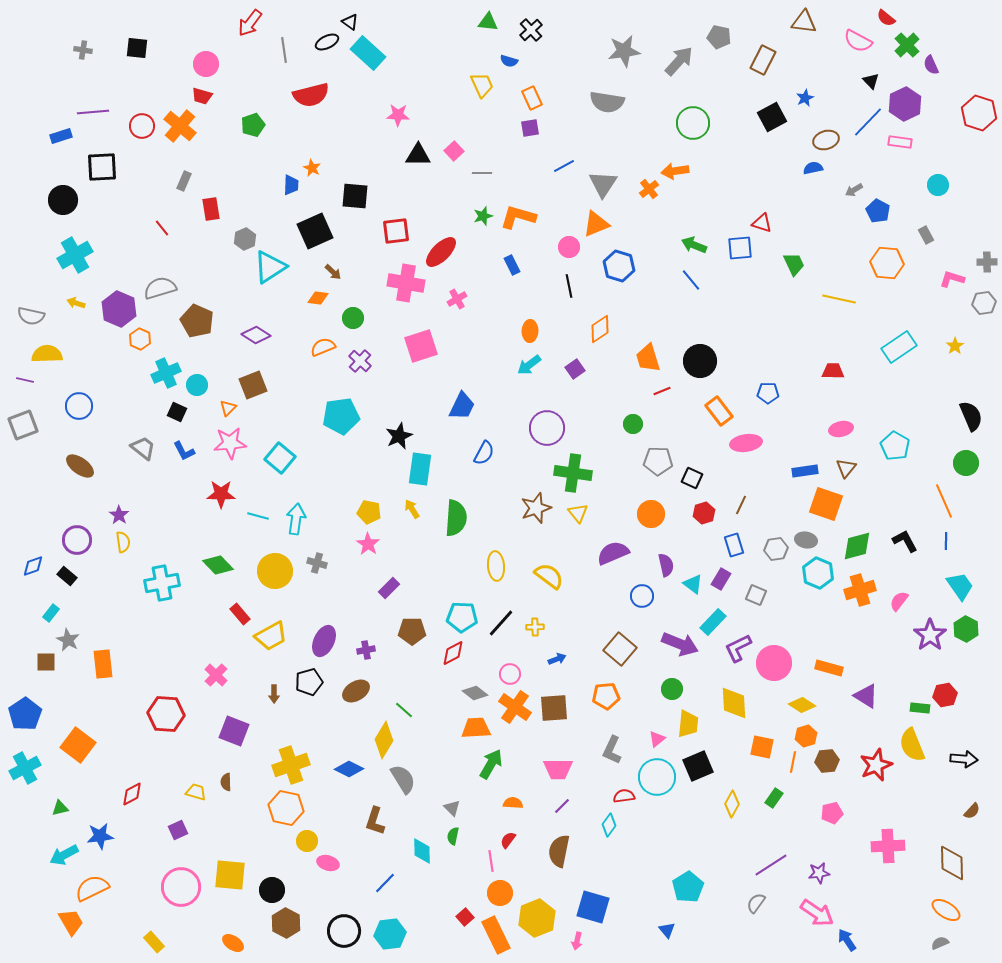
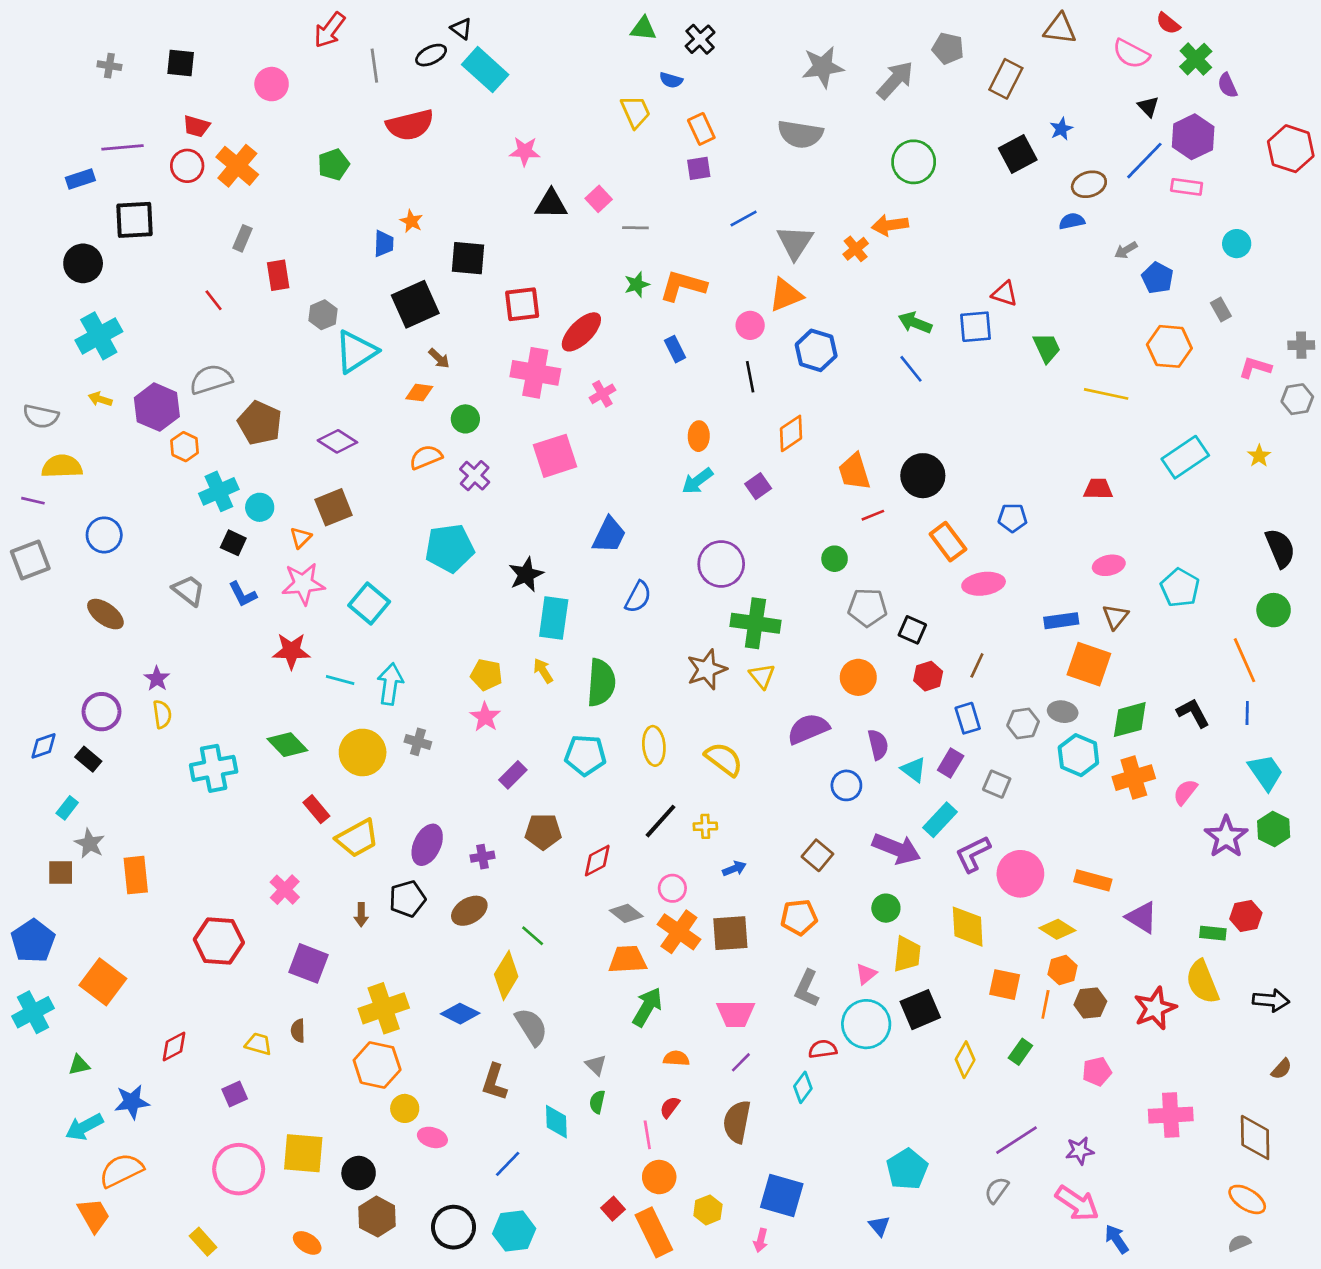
red trapezoid: (202, 96) -> (196, 126), moved
cyan pentagon: (462, 617) -> (585, 755), moved
brown square: (620, 649) -> (817, 855), size x0.7
yellow hexagon: (537, 918) -> (708, 1210), size x0.6

